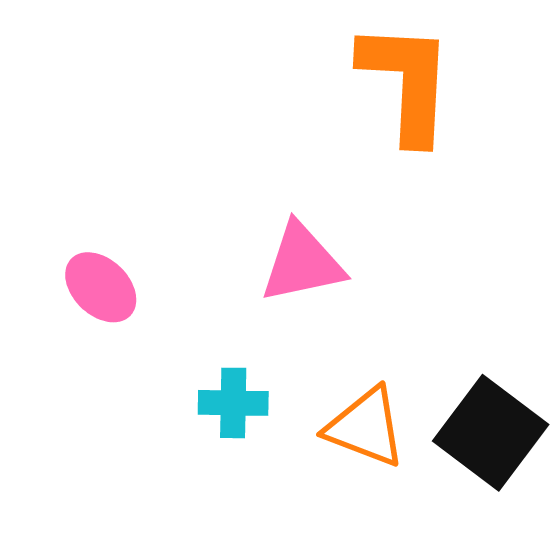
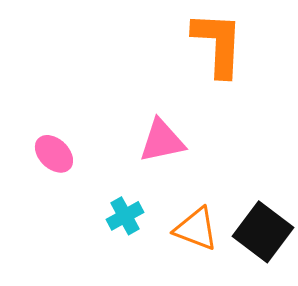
cyan cross: (233, 403) -> (125, 216), turned -30

